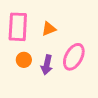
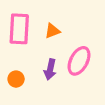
orange circle: (24, 60) -> (16, 79), moved

